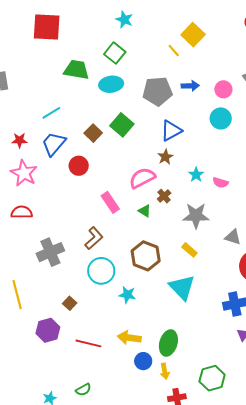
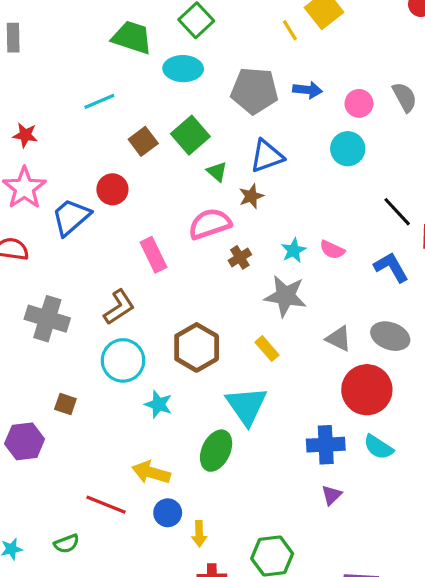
cyan line: (51, 113) -> (99, 101), moved
blue trapezoid: (54, 144) -> (71, 217), moved
cyan star: (196, 175) -> (294, 250), moved
green triangle: (145, 211) -> (217, 172), moved
gray cross: (50, 252) -> (47, 319), turned 32
brown square: (70, 303) -> (65, 404), turned -32
red line: (88, 343) -> (106, 505), moved
green ellipse: (168, 343) -> (216, 451), moved

